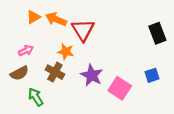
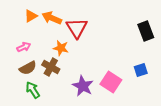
brown semicircle: (19, 73) -> (28, 68), moved
purple star: (92, 75) -> (83, 86), moved

